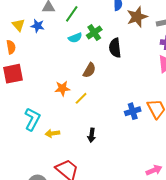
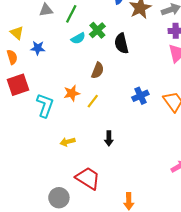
blue star: (38, 26) -> (38, 48), moved
blue cross: (133, 111) -> (140, 96), moved
cyan L-shape: (32, 119) -> (45, 105), moved

